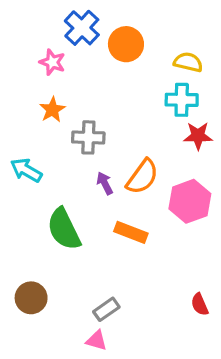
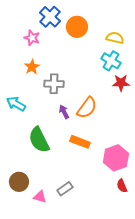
cyan cross: (182, 100) -> (111, 61), turned 30
pink hexagon: (190, 201) -> (116, 158), moved
pink triangle: (97, 340) -> (40, 197), moved

